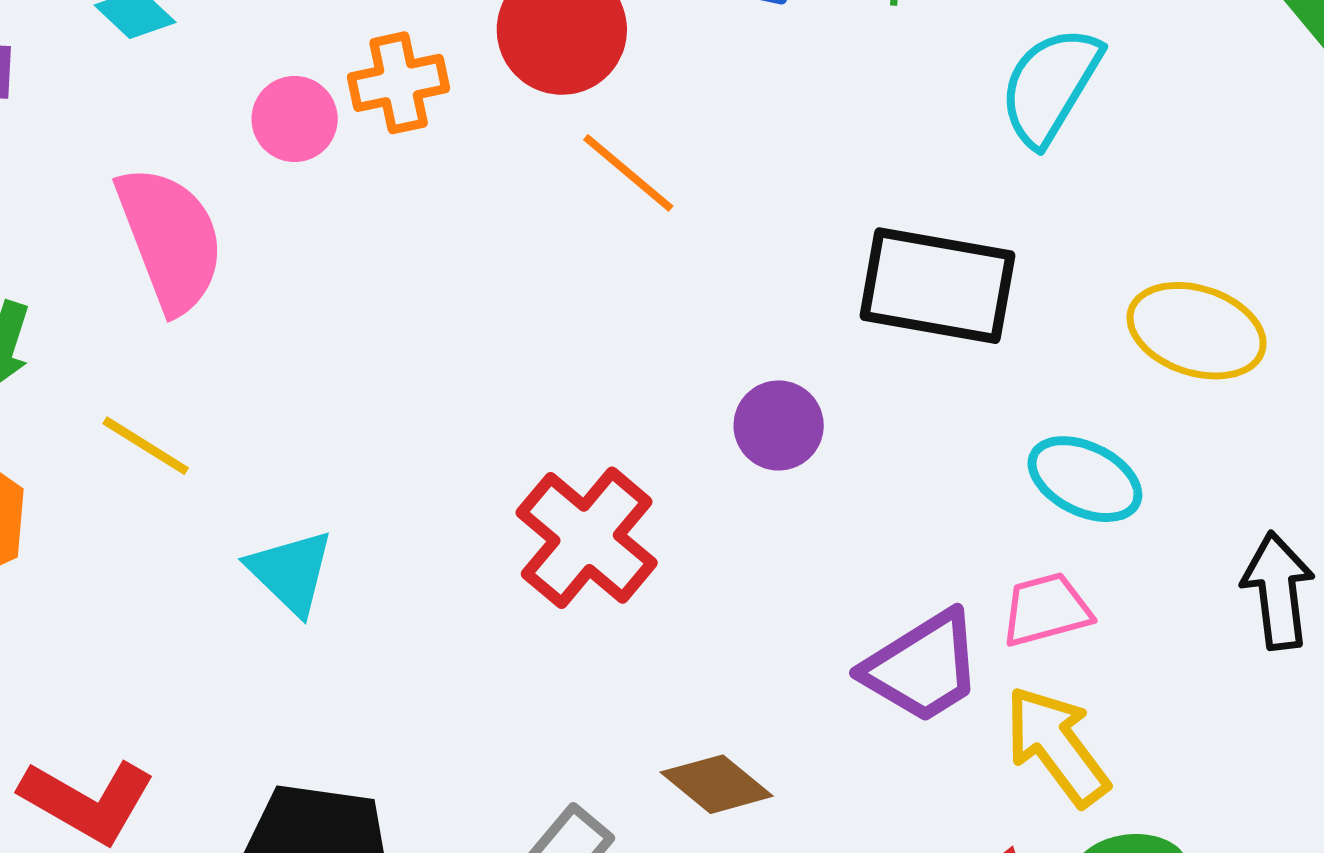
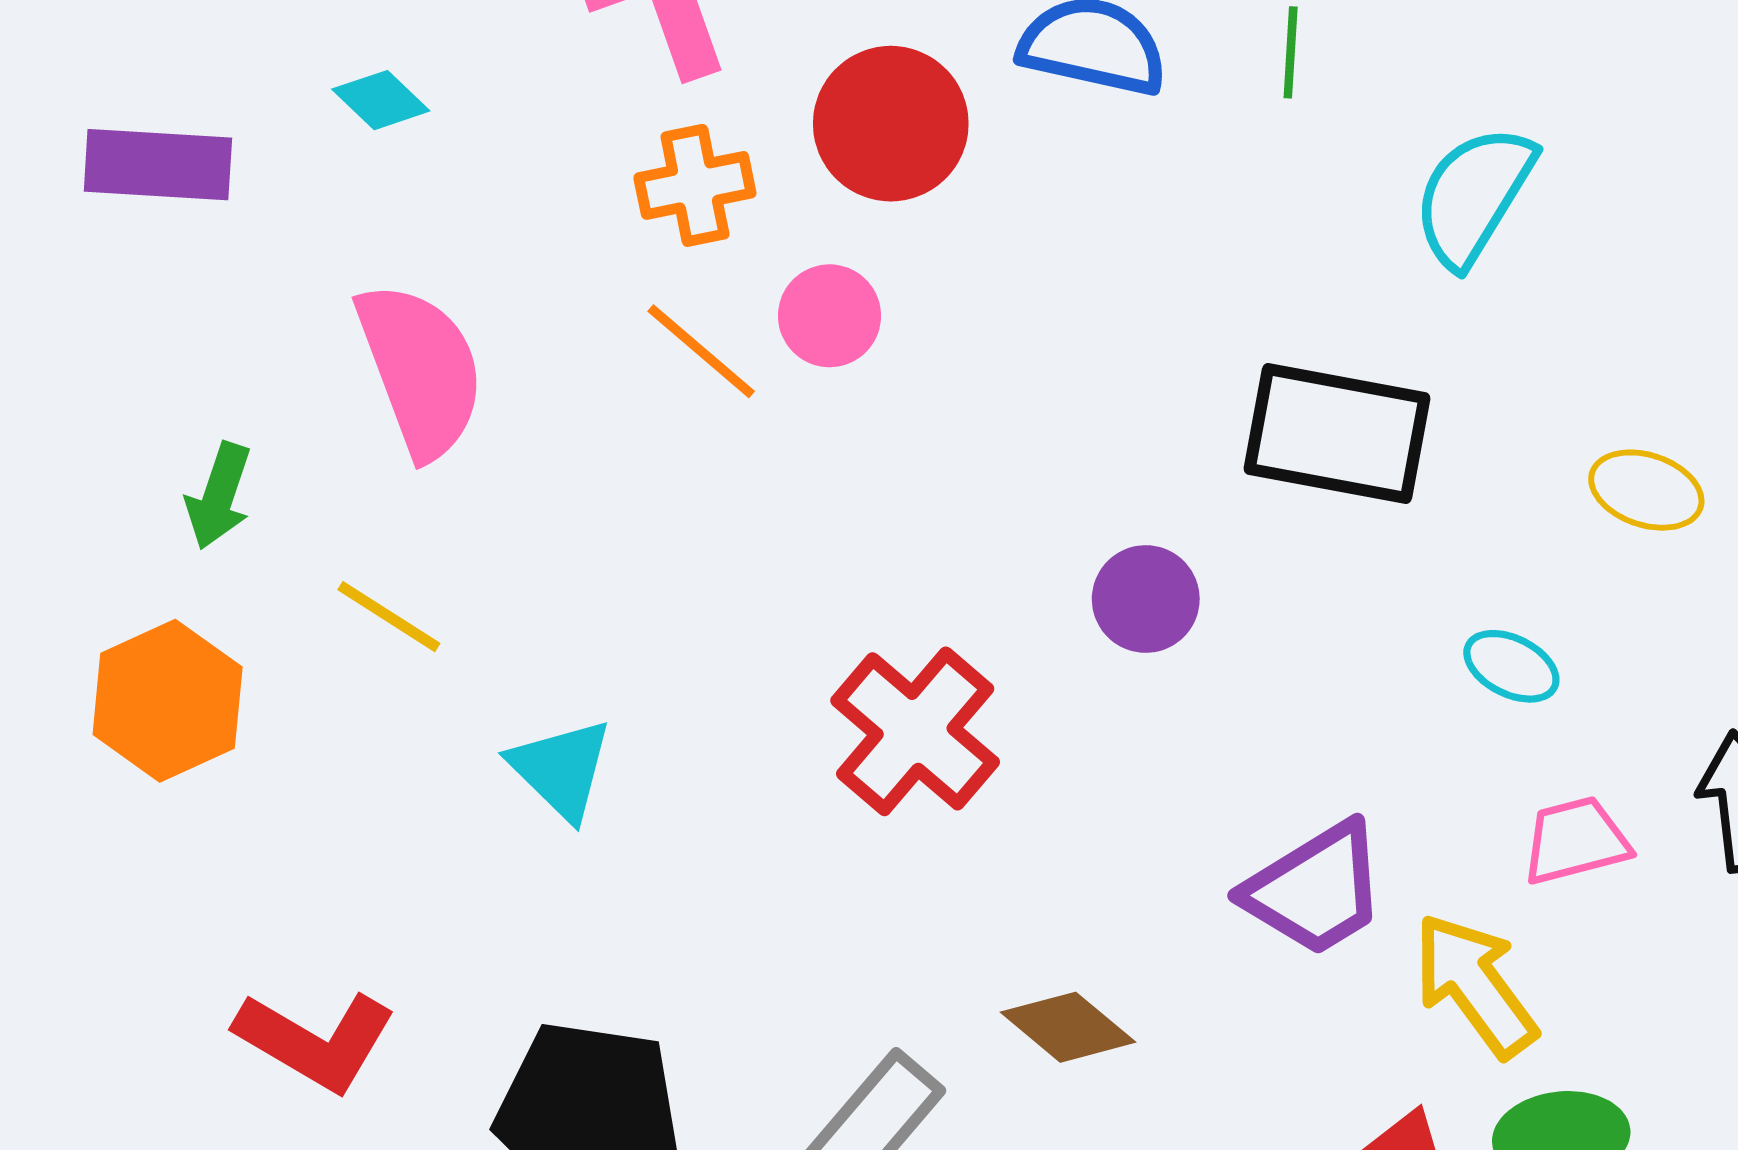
pink circle: (295, 119) -> (830, 316), moved
orange line: (628, 173) -> (701, 351), moved
yellow ellipse: (1197, 331) -> (1646, 490), size x0.7
cyan ellipse: (1085, 479) -> (1511, 666), size x0.7
pink trapezoid: (1046, 610) -> (1576, 841), moved

